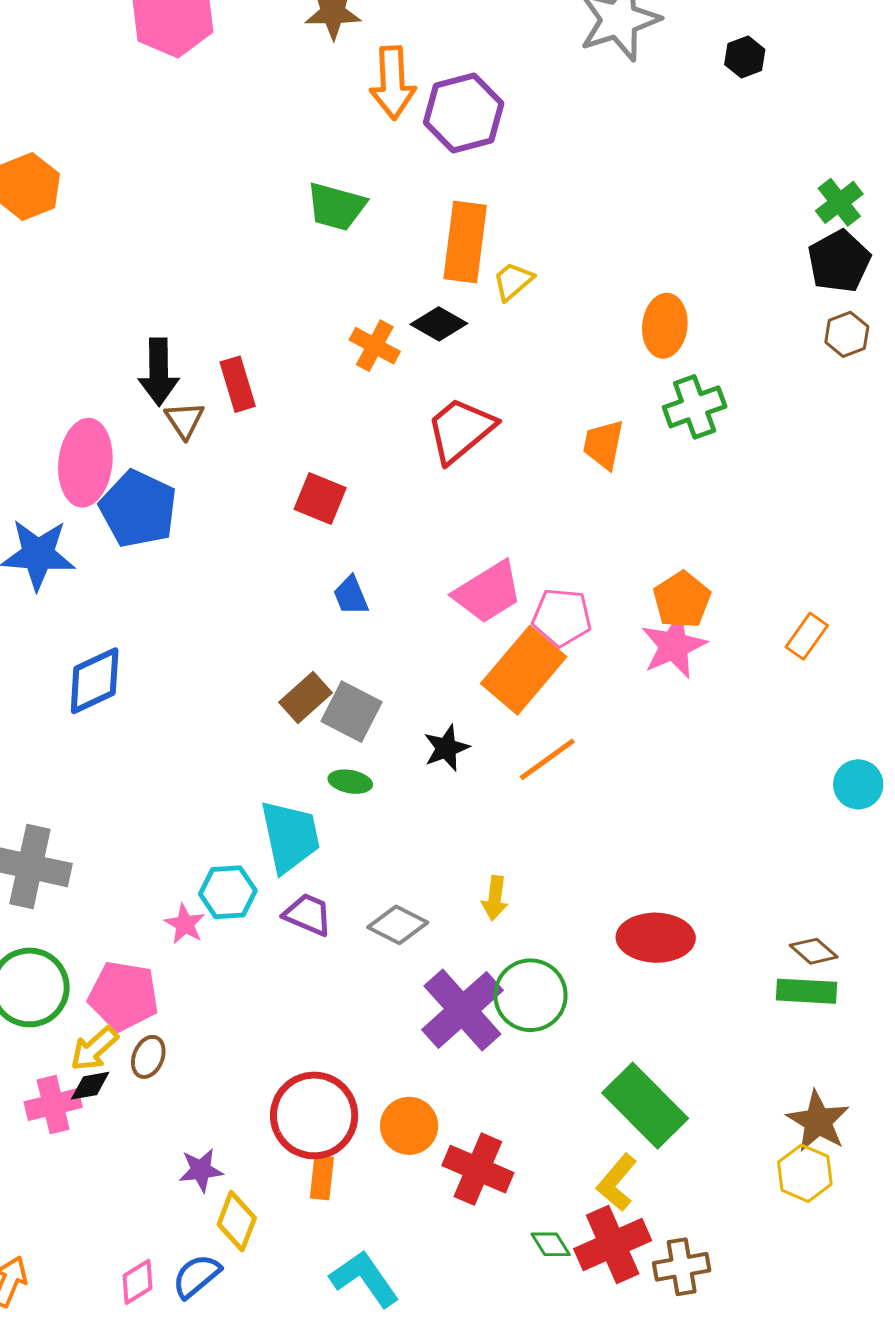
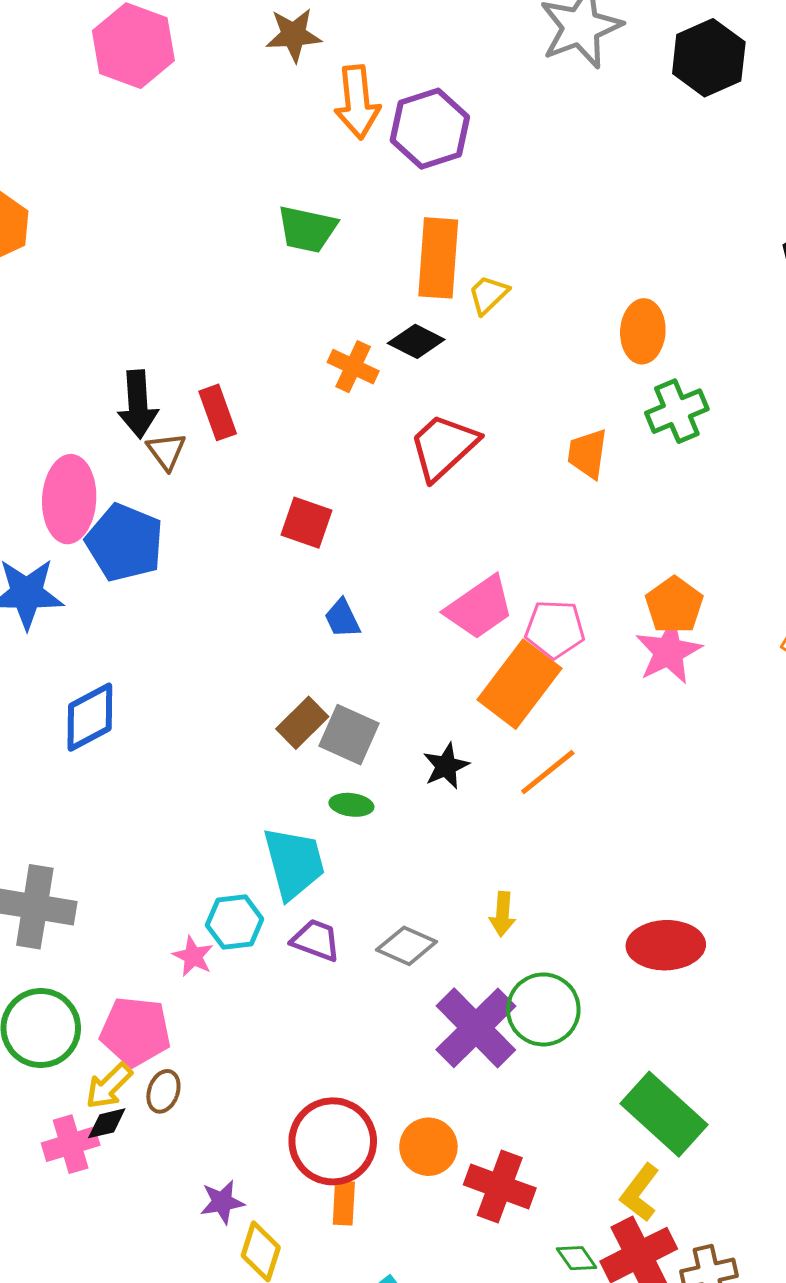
black hexagon: (745, 57) -> (709, 58), size x1.8

